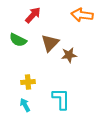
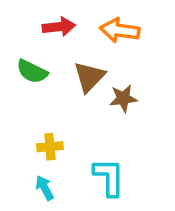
red arrow: (33, 15) -> (59, 27), turned 42
orange arrow: (82, 15) -> (120, 30), moved

